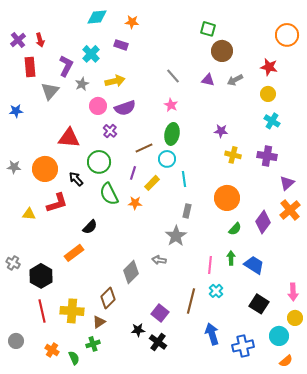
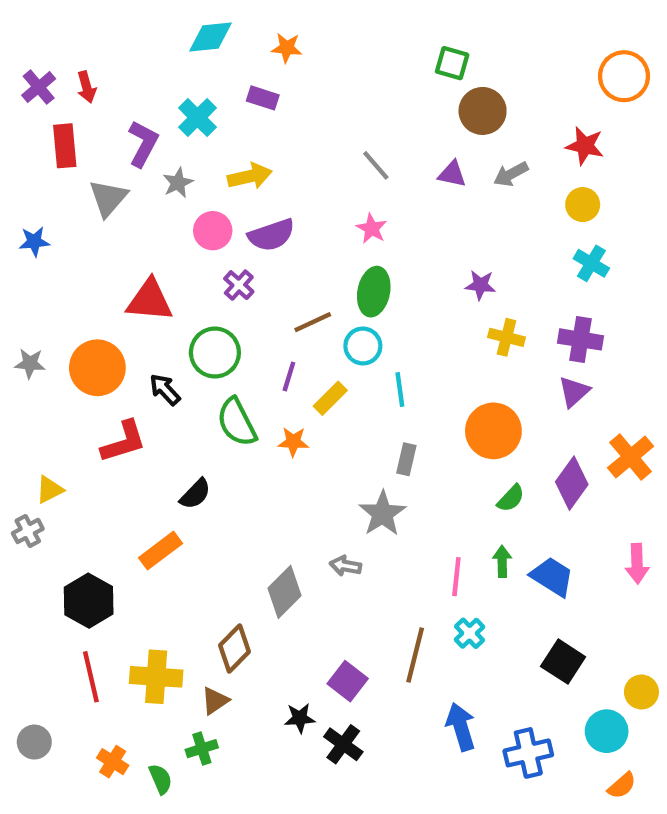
purple triangle: (287, 183) -> (574, 392), moved
yellow triangle: (29, 214) -> (50, 490), moved, turned -32
gray cross: (13, 263) -> (28, 531), moved, turned 32
pink arrow: (293, 292) -> (637, 564), moved

